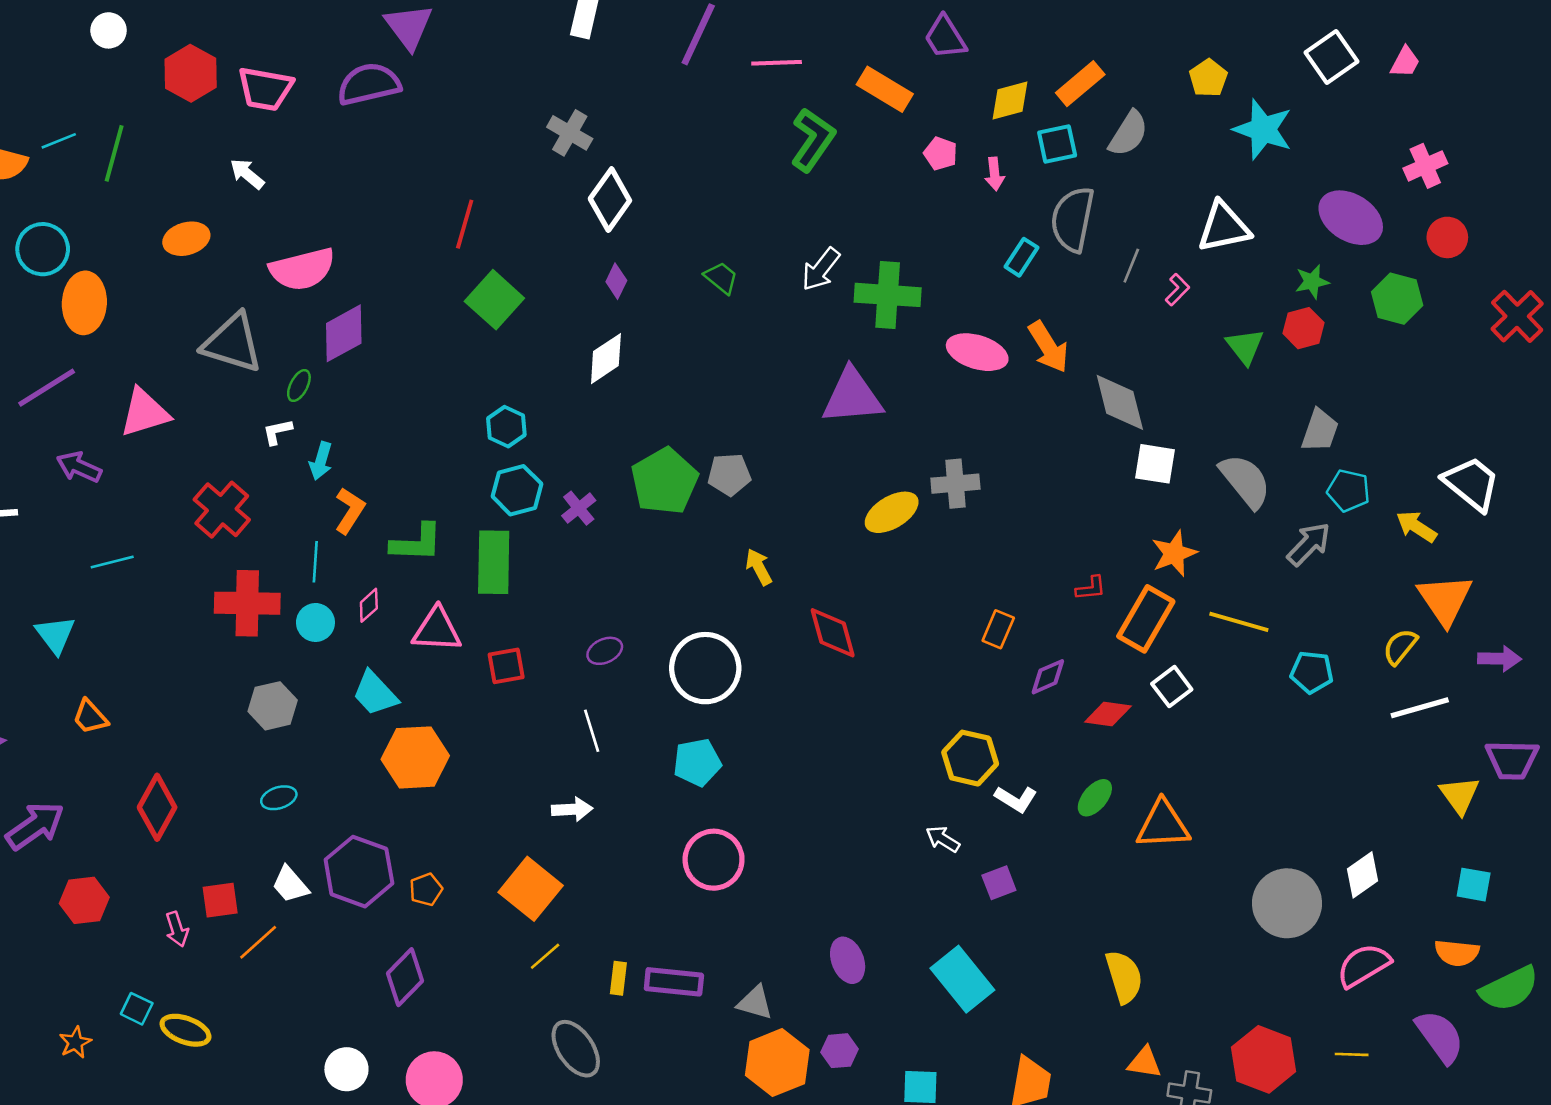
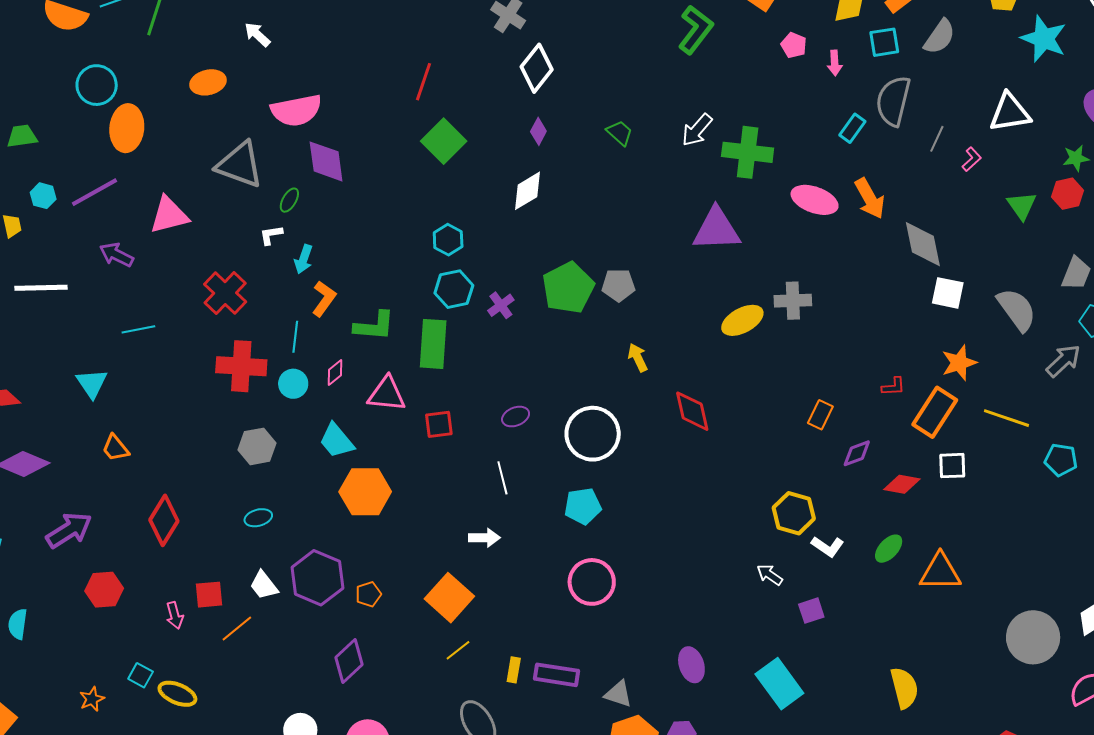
purple diamond: (344, 333) -> (326, 161), turned -72
white square: (1172, 687) -> (952, 466), turned 32

